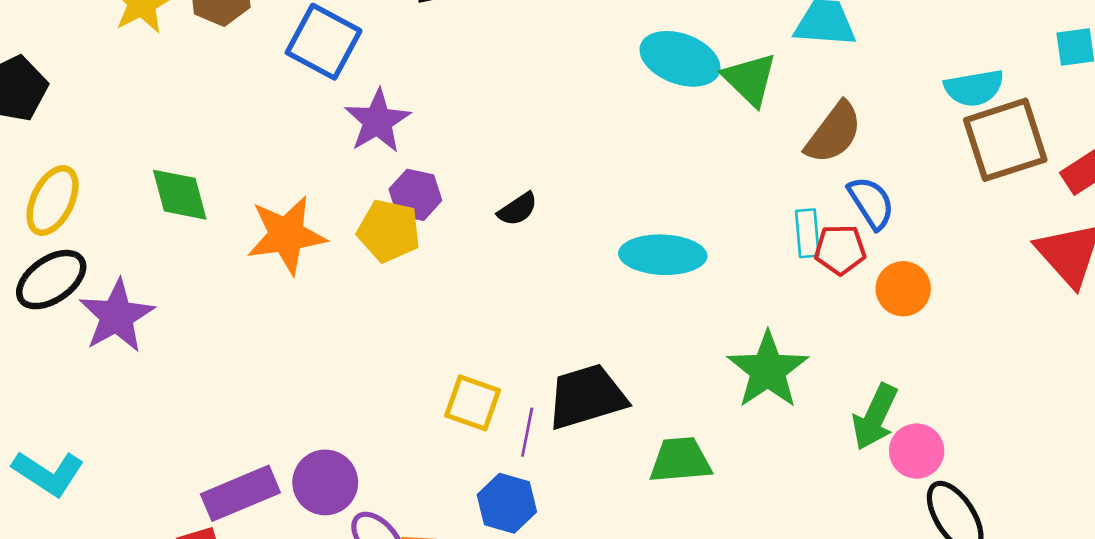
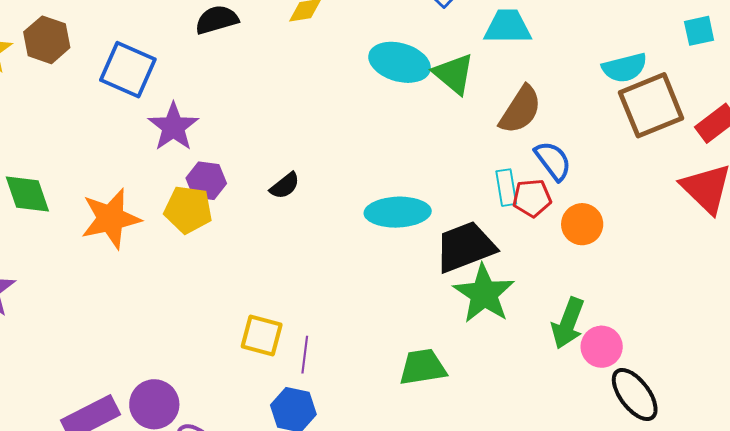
black trapezoid: (587, 397) -> (465, 247), moved

